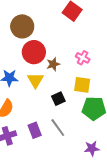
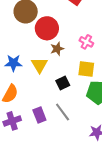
red circle: (34, 52) -> (47, 28), moved

